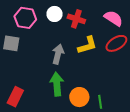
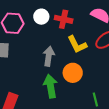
yellow L-shape: (87, 45) -> (77, 45), turned 85
orange circle: (79, 97) -> (73, 73), moved

